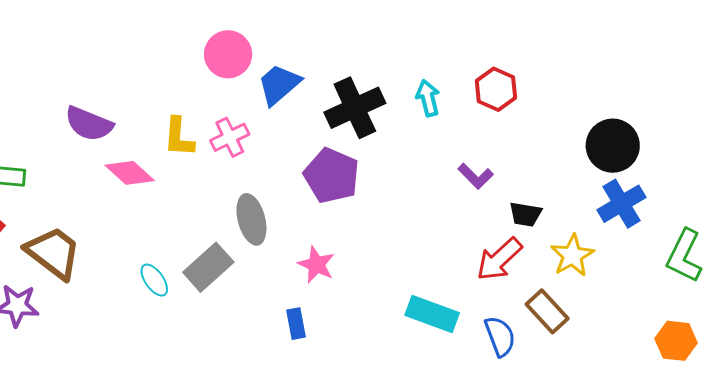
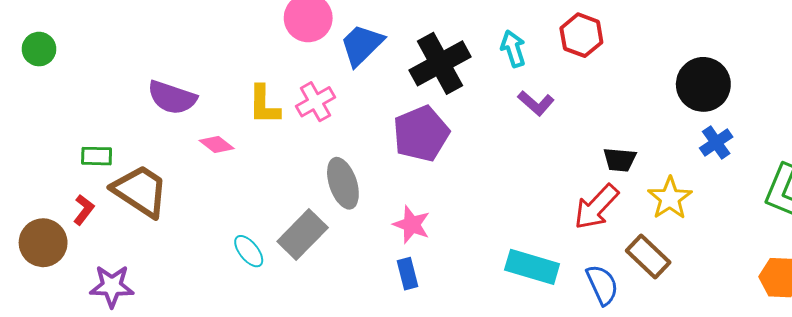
pink diamond: (130, 173) -> (217, 144), size x0.7
purple pentagon: (332, 176) -> (421, 134), turned 30
purple L-shape: (476, 176) -> (536, 103), moved
blue cross: (622, 204) -> (716, 143), size x0.7
brown trapezoid: (53, 253) -> (140, 191), moved
blue rectangle: (296, 324) -> (408, 274), moved

